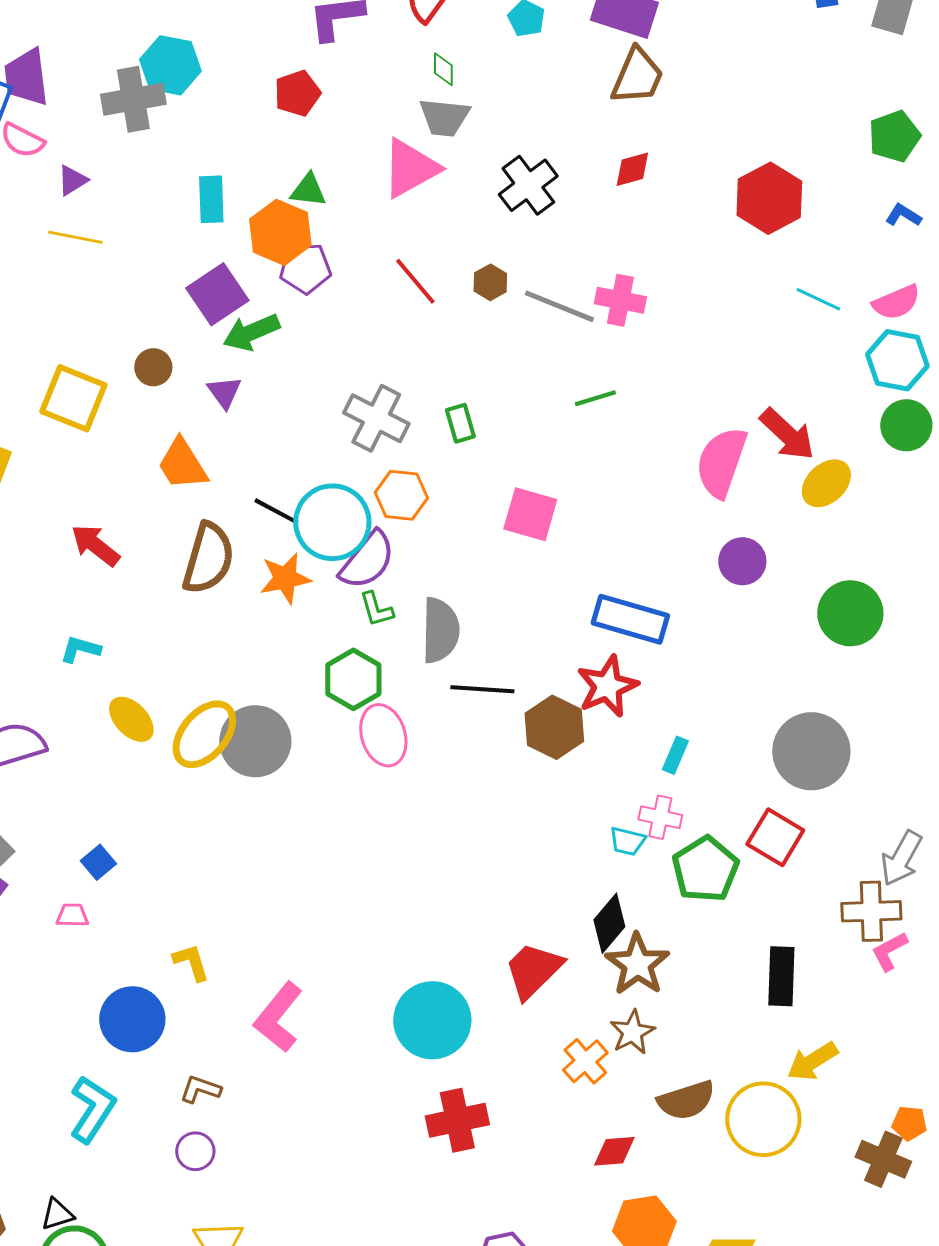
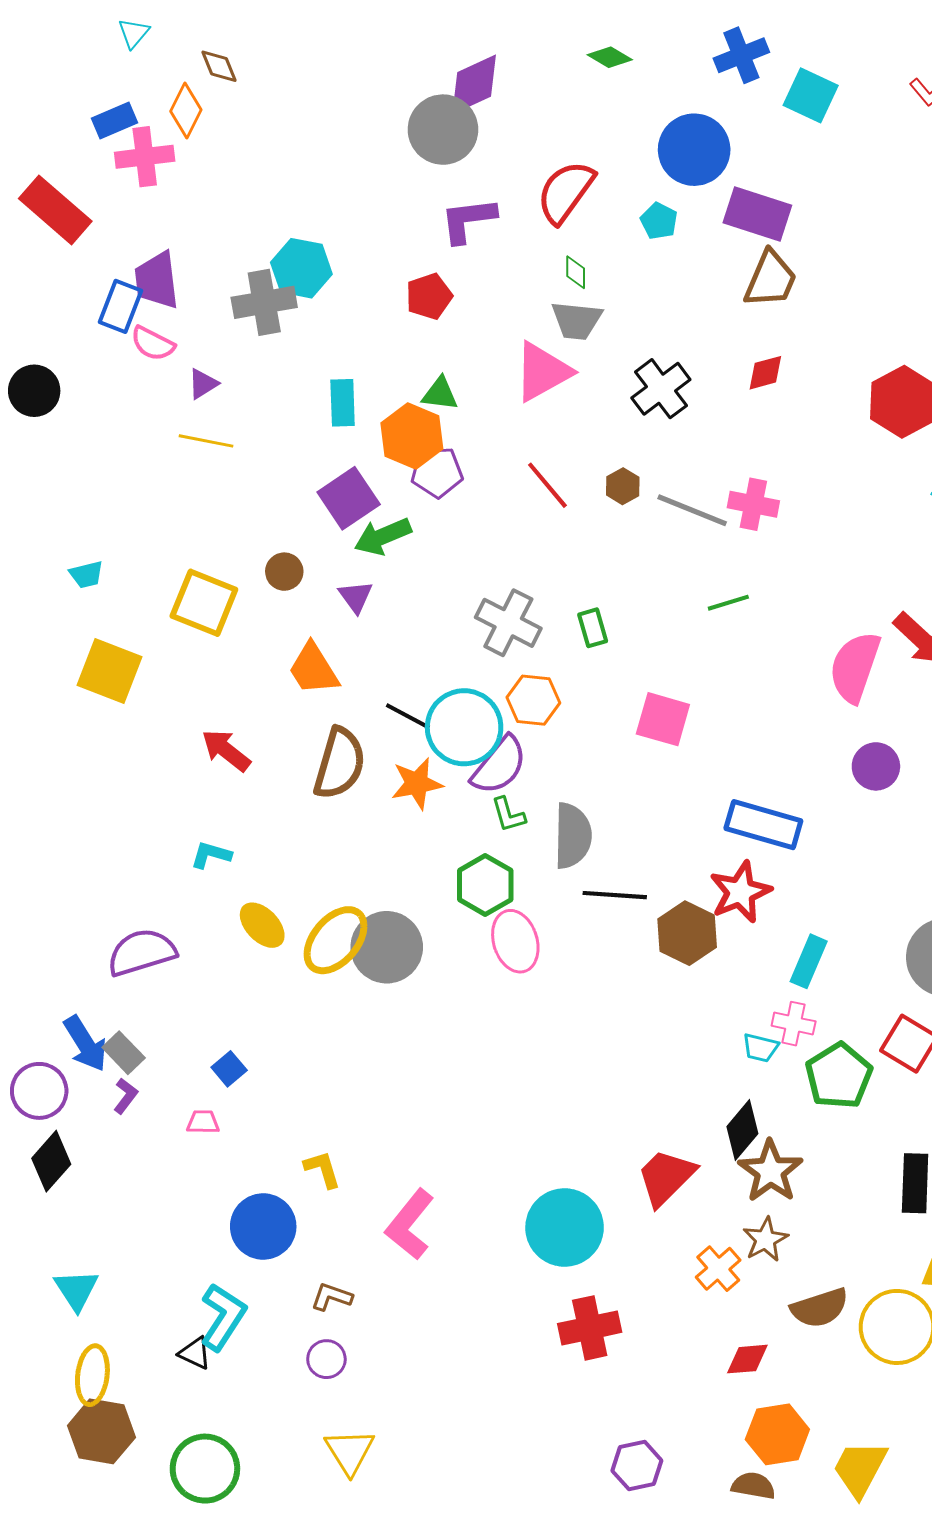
cyan rectangle: (675, 755) -> (809, 961), size x1.4
black triangle: (57, 1214) -> (195, 1353), moved, turned 42

